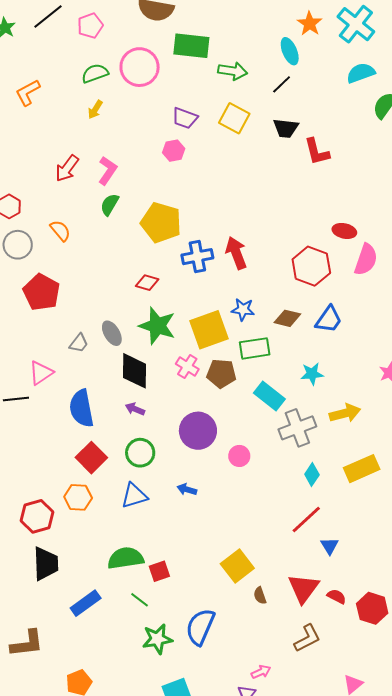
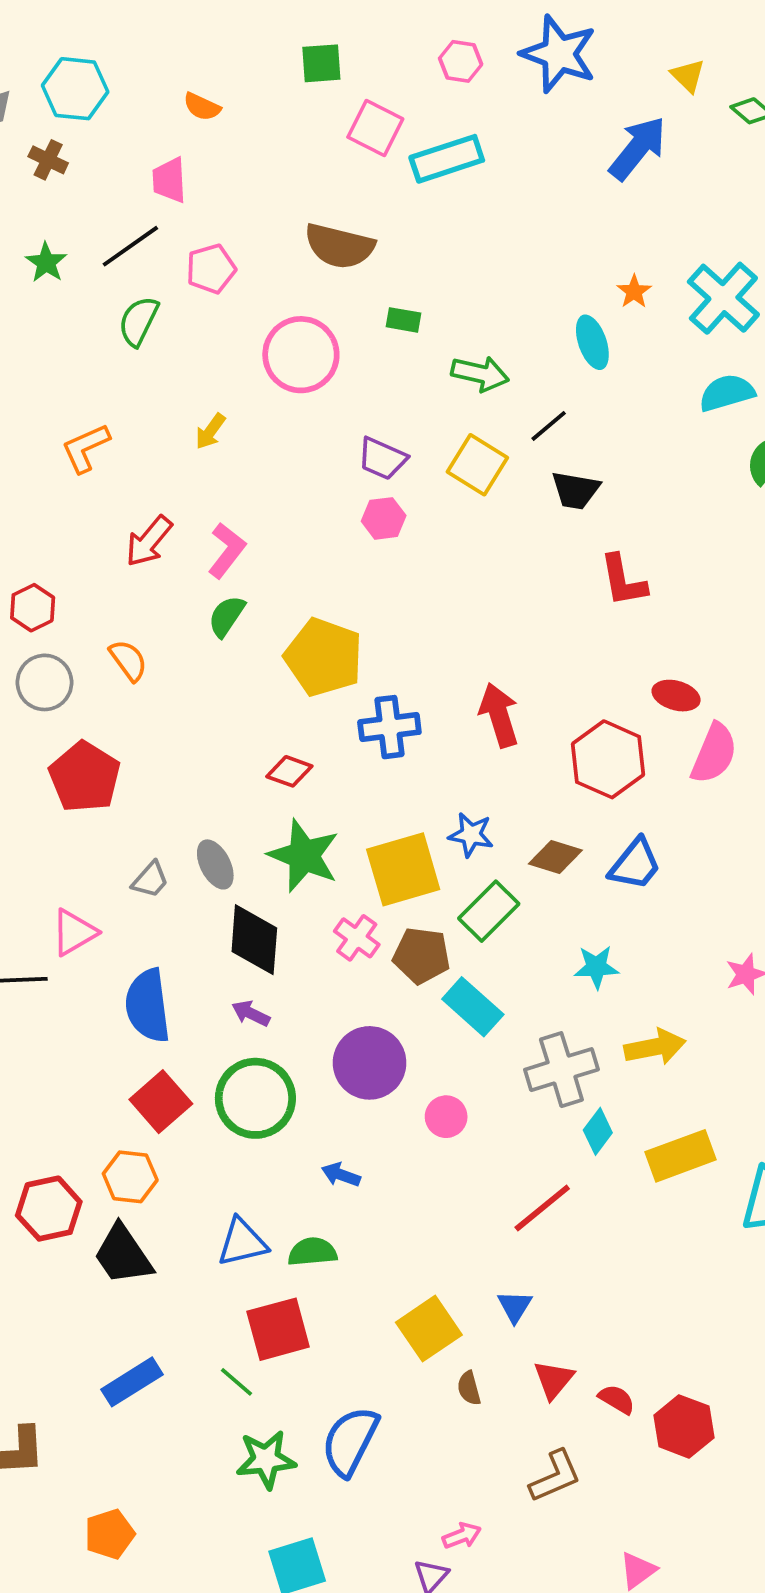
orange star: (310, 24) -> (634, 292), size x0.7
green rectangle: (191, 46) -> (403, 320), size x0.5
green semicircle: (95, 73) -> (138, 321), moved, turned -48
black line: (282, 84) -> (549, 426), moved
orange L-shape: (28, 92) -> (86, 448), moved
pink hexagon: (174, 151) -> (384, 518), moved
red L-shape: (317, 152) -> (623, 580), moved
red arrow: (236, 253) -> (499, 715), moved
green rectangle: (255, 348) -> (489, 911), turned -40
cyan rectangle: (269, 396) -> (473, 1007), moved
green circle: (140, 453) -> (255, 1098), size x1.4
cyan diamond: (312, 475) -> (598, 1131), moved
blue triangle: (134, 496) -> (242, 1242), moved
red line: (306, 520) -> (542, 1208), moved
blue triangle: (330, 546) -> (515, 1306), moved
green semicircle: (126, 558) -> (312, 1252), moved, size x0.7
black trapezoid: (46, 564) -> (123, 1255), moved, turned 144
red square: (159, 571) -> (278, 1329), size x1.6
red triangle: (303, 588) -> (554, 1380), size x0.7

